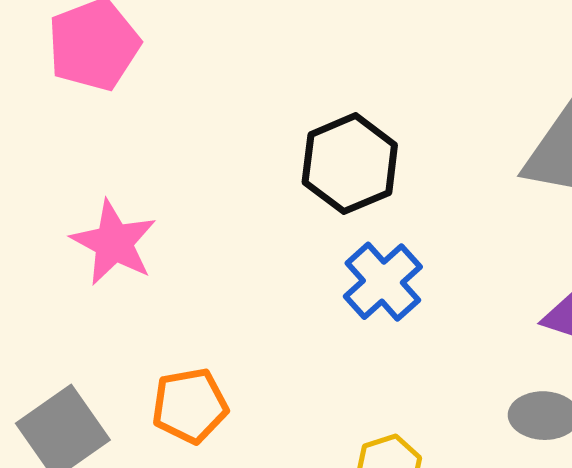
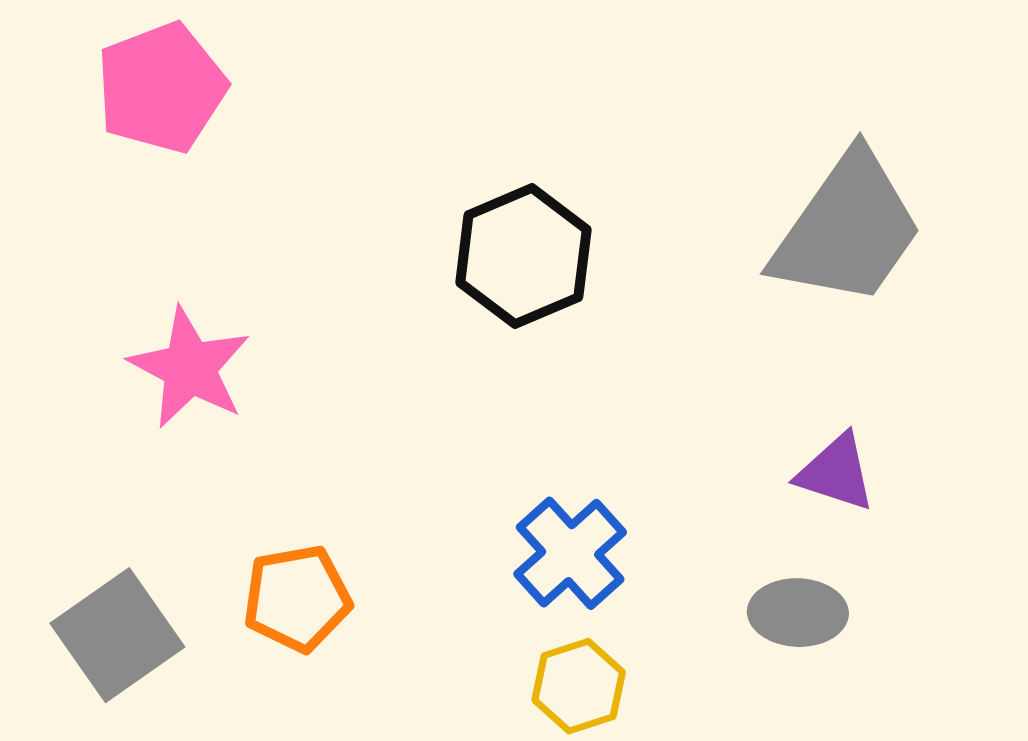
blue cross: (383, 282) -> (570, 553), moved

